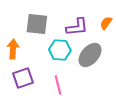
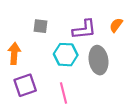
gray square: (37, 24) -> (40, 26), size x0.6
gray ellipse: (90, 55) -> (98, 60), turned -50

